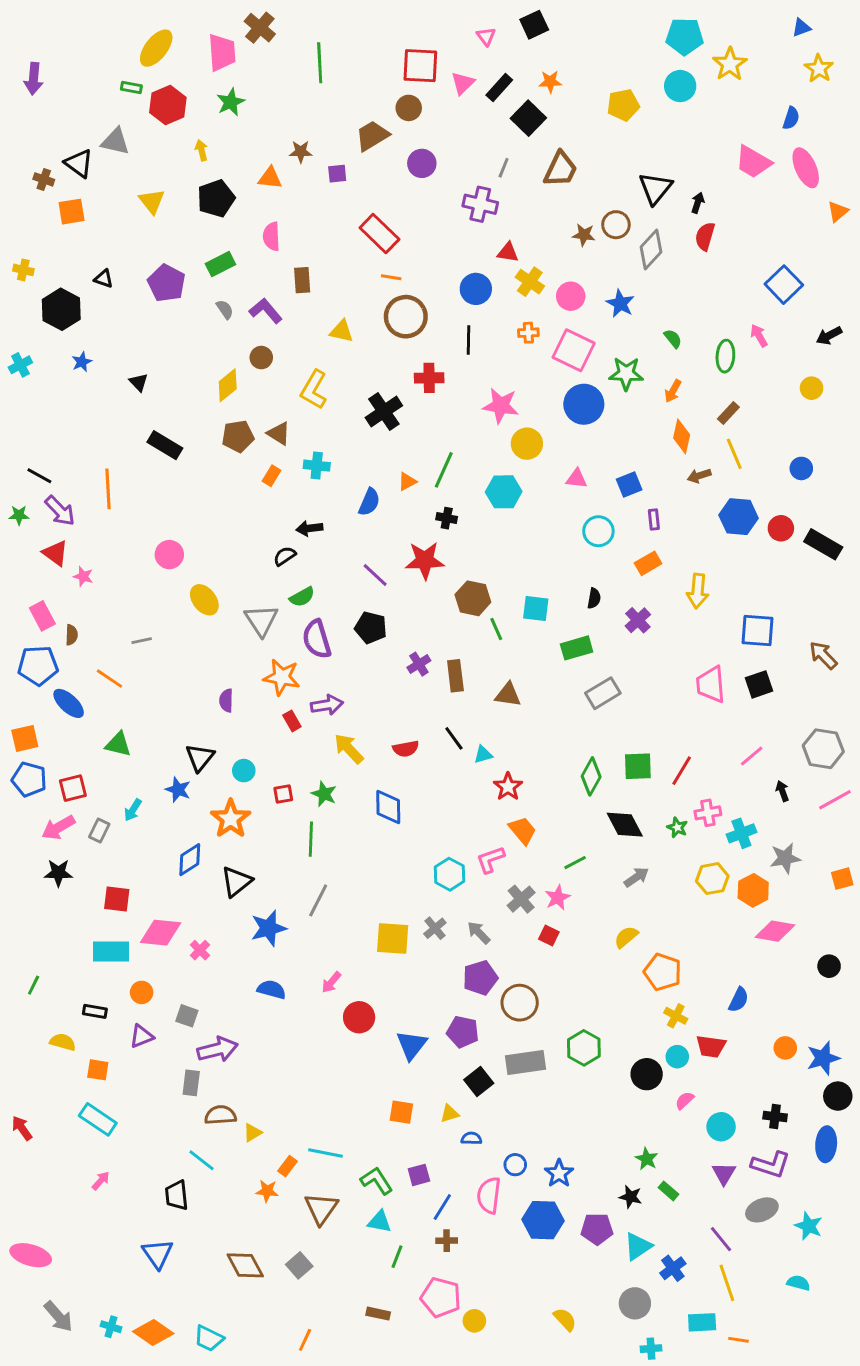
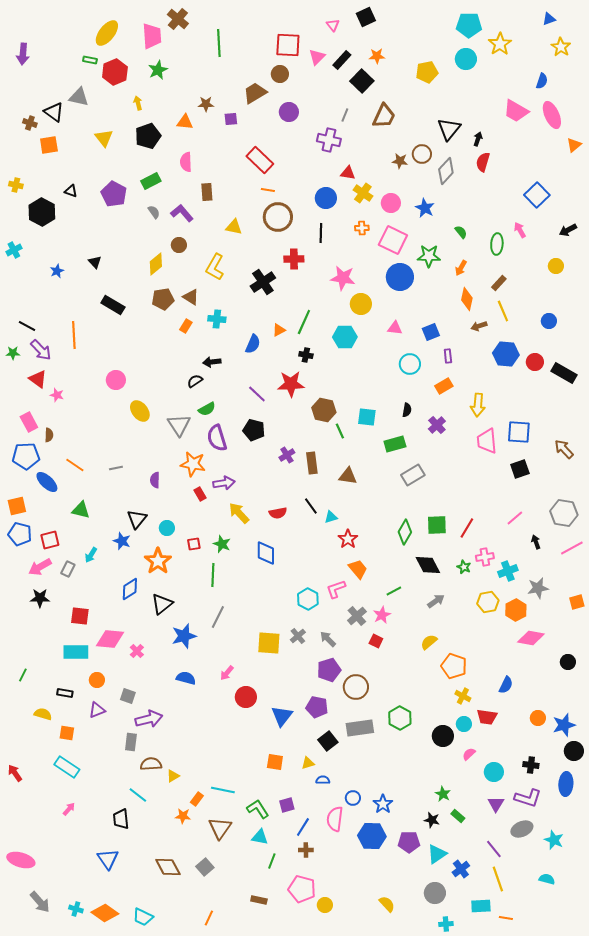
blue star: (82, 362) -> (57, 271), moved
gray line: (142, 641) -> (116, 468), moved
pink trapezoid: (711, 684) -> (487, 441), moved

